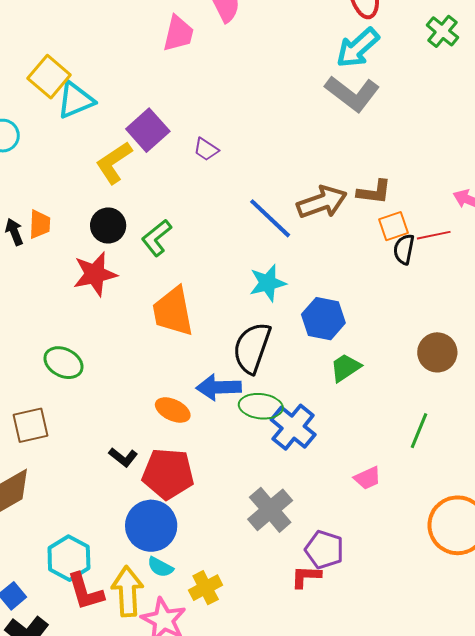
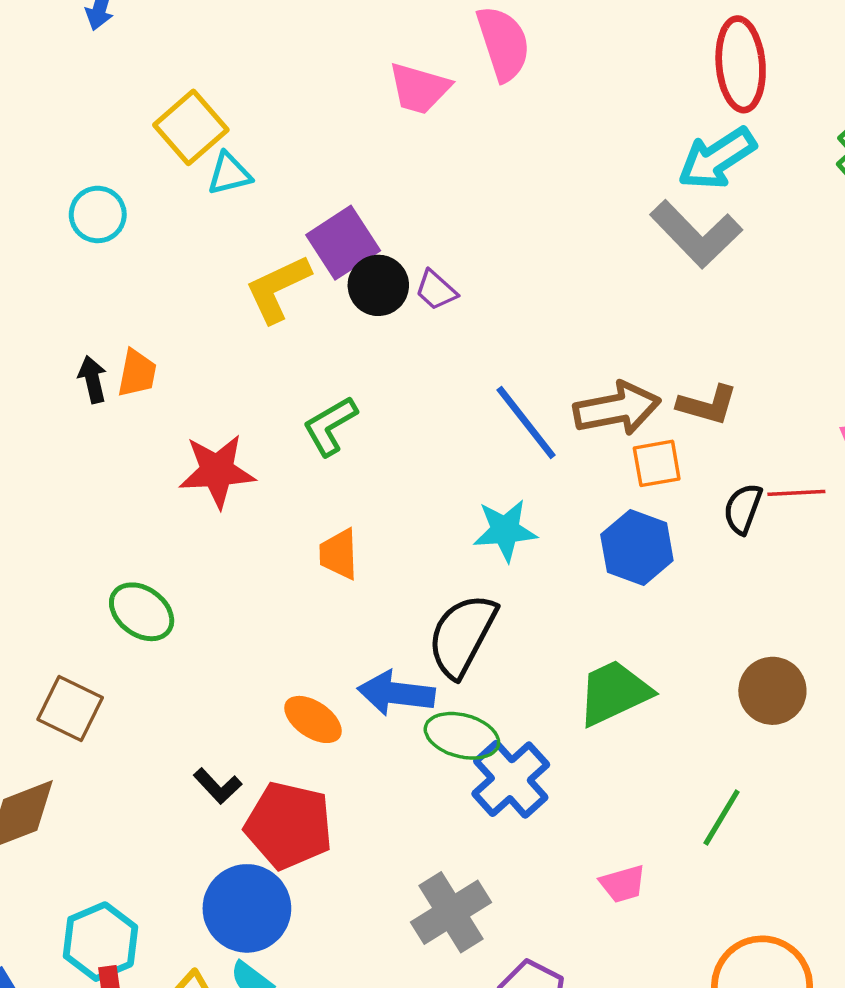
pink trapezoid: (178, 34) -> (419, 88), turned 84
cyan triangle: (75, 100) -> (229, 174), size x0.7
black circle: (108, 226) -> (378, 285), moved
orange square: (394, 226) -> (657, 463), moved
orange trapezoid: (173, 311) -> (339, 554), size x0.6
blue hexagon: (323, 319) -> (637, 547), moved
green trapezoid: (345, 368) -> (614, 693), size x1.4
brown square: (31, 425) -> (70, 708), turned 30

